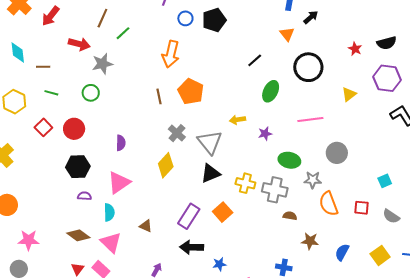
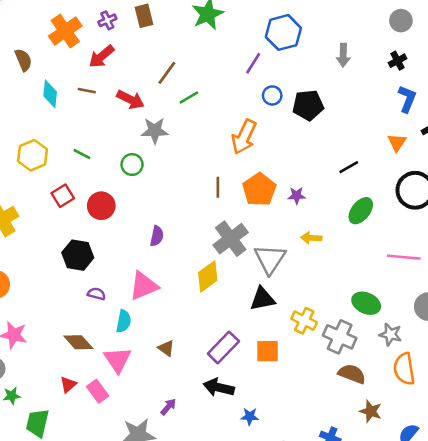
brown line: (43, 67) -> (87, 91), moved
gray cross: (177, 133) -> (231, 239), size x1.5
purple star: (265, 134) -> (297, 196), moved
black hexagon: (78, 167) -> (78, 255), moved
orange square: (223, 212) -> (267, 351), turned 30
brown semicircle: (290, 216) -> (352, 374), size x1.5

